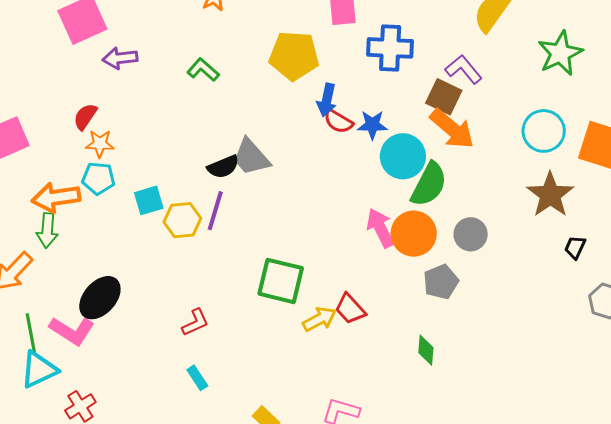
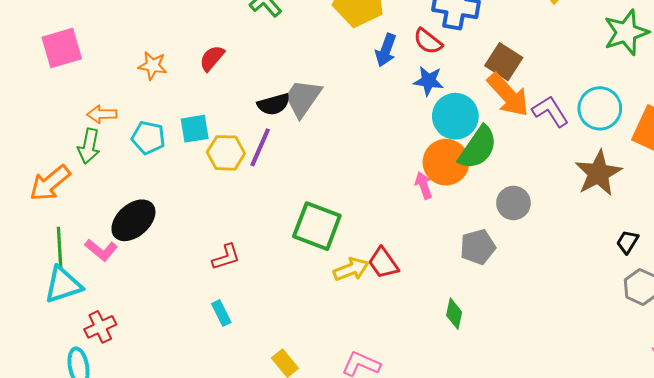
purple L-shape: (464, 69) -> (550, 111), moved
red semicircle: (85, 117) -> (212, 58), moved
red semicircle: (338, 121) -> (428, 41), moved
gray trapezoid: (251, 157) -> (303, 98), turned 69
cyan pentagon: (98, 178) -> (148, 138), moved
orange arrow: (56, 198) -> (102, 114), size x0.6
pink arrow: (380, 228) -> (424, 185), size x0.7
orange circle: (414, 234) -> (446, 162), moved
black trapezoid: (575, 247) -> (627, 242), moved
pink L-shape: (72, 331) -> (101, 250), size x0.7

